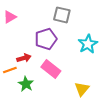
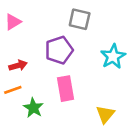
red arrow: (24, 58) -> (18, 65), moved
pink rectangle: (51, 69) -> (65, 89), turned 42

